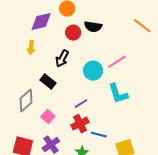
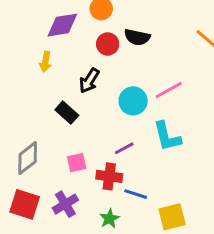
gray diamond: (26, 100) -> (28, 158), moved
purple line: (81, 104) -> (124, 148), moved
pink square: (48, 117) -> (77, 163), moved, turned 32
red cross: (80, 124) -> (109, 176), turned 30

